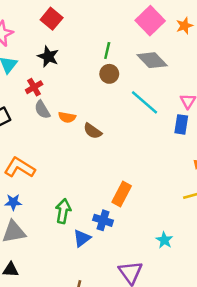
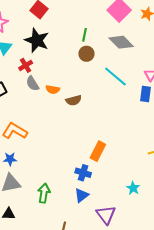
black star: (48, 56) -> (37, 40), size x1.4
brown semicircle: (93, 131) -> (74, 100), turned -49
green arrow: (63, 211) -> (44, 193), moved
blue triangle: (82, 238) -> (82, 195), moved

